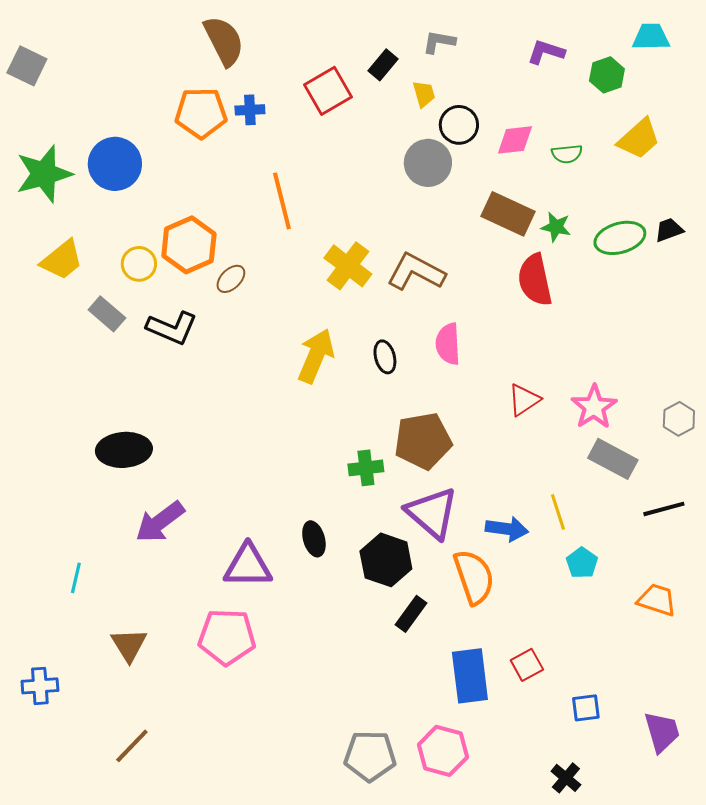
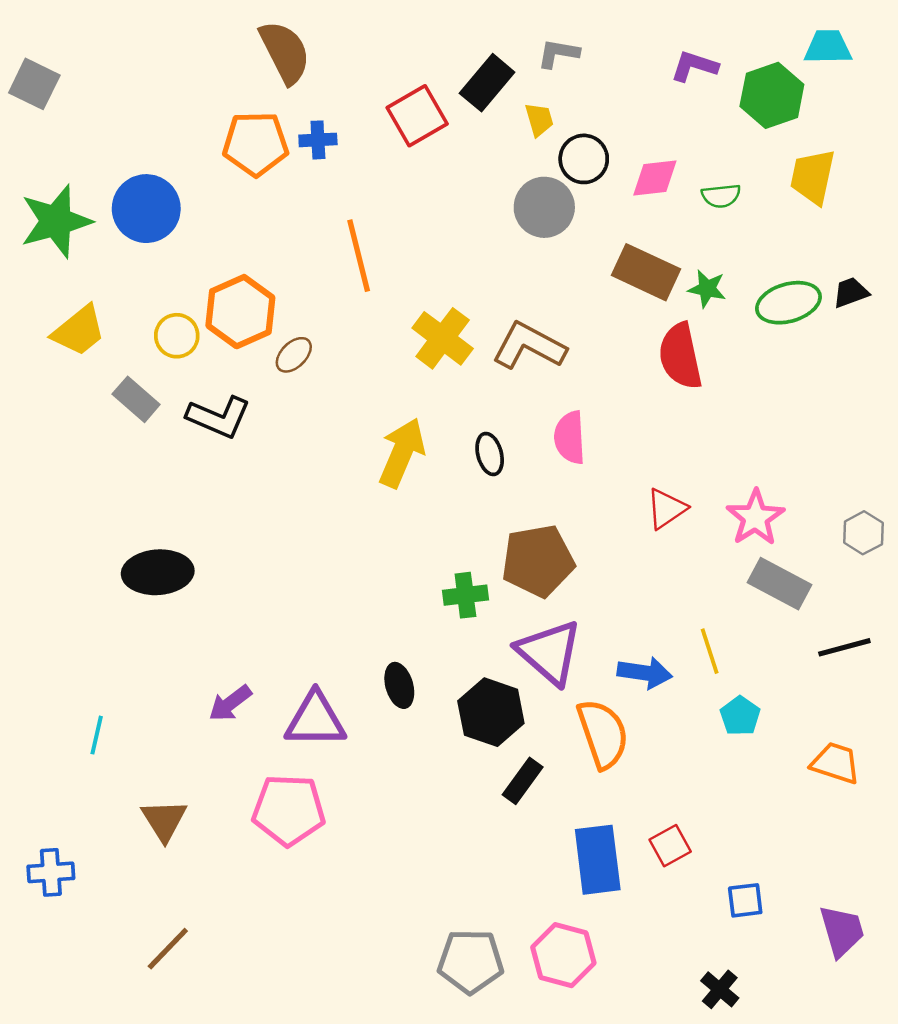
black rectangle: (383, 65) -> (487, 83), size x1.4
green hexagon: (607, 75) -> (772, 95), size x1.4
yellow trapezoid: (639, 139) -> (813, 177), turned 144
purple arrow: (160, 522) -> (230, 703), moved, size x0.7

